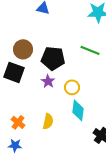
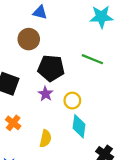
brown circle: (23, 49) -> (29, 39), moved
orange cross: (18, 122) -> (13, 123), moved

